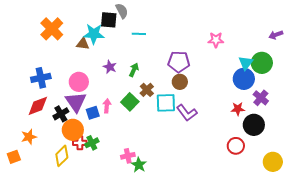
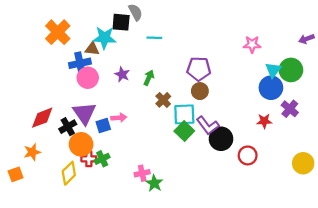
pink star: (216, 40) -> (252, 44), moved
blue cross: (41, 78) -> (80, 63), moved
pink circle: (79, 82) -> (88, 78), moved
green square: (130, 102) -> (184, 131), moved
pink arrow: (107, 106) -> (119, 118), turned 80
black circle: (254, 125) -> (221, 139), moved
red circle: (236, 146) -> (248, 155), moved
yellow circle: (273, 162) -> (303, 163), moved

